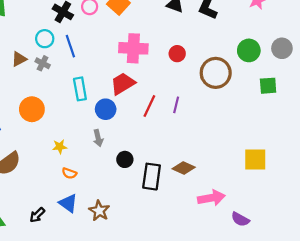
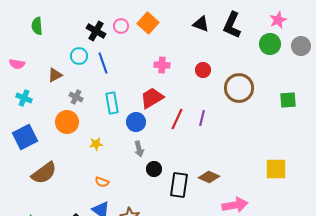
pink cross: (133, 48) -> (162, 65), size x0.6
gray circle: (282, 48) -> (301, 46), moved
green circle: (249, 50) -> (270, 44), moved
gray cross: (43, 63) -> (76, 97), moved
gray arrow: (98, 138) -> (139, 149), moved
yellow star: (60, 147) -> (96, 144), moved

